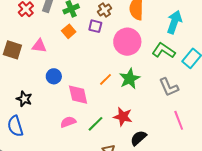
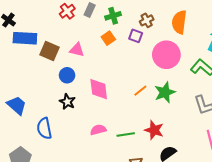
blue circle: (54, 76) -> (67, 75), moved
pink diamond: (78, 95) -> (99, 89), moved
black star: (24, 99) -> (67, 102), moved
green line: (96, 124) -> (126, 135), turned 30

